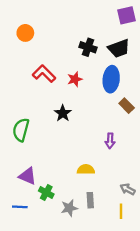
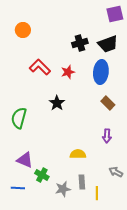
black cross: (88, 47) -> (80, 43), turned -35
brown rectangle: (127, 106) -> (108, 103), moved
purple arrow: (110, 141) -> (107, 136), moved
yellow line: (121, 211) -> (97, 193), moved

